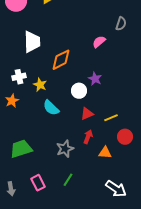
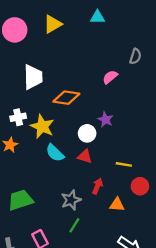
orange diamond: (61, 60) -> (66, 98), turned 35
yellow star: (40, 85) -> (42, 126), size x1.5
red triangle: (87, 114) -> (85, 156), moved, turned 40
yellow line: (111, 118) -> (124, 164), turned 32
green line: (68, 180) -> (74, 225), moved

